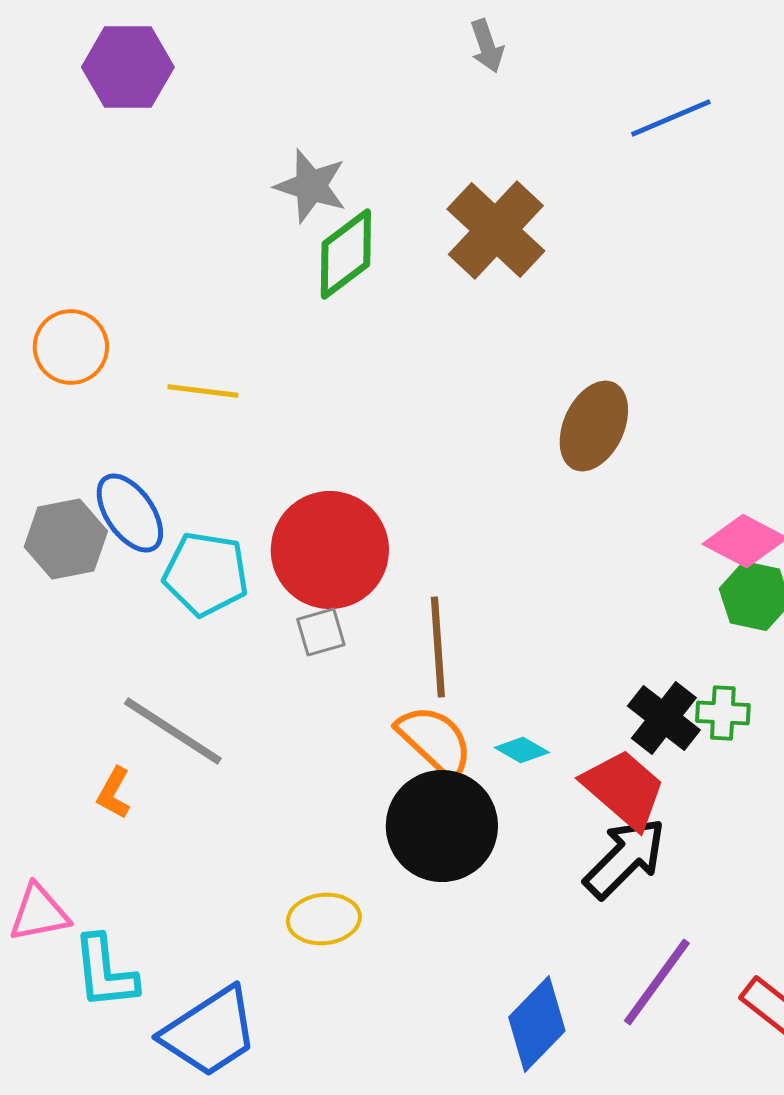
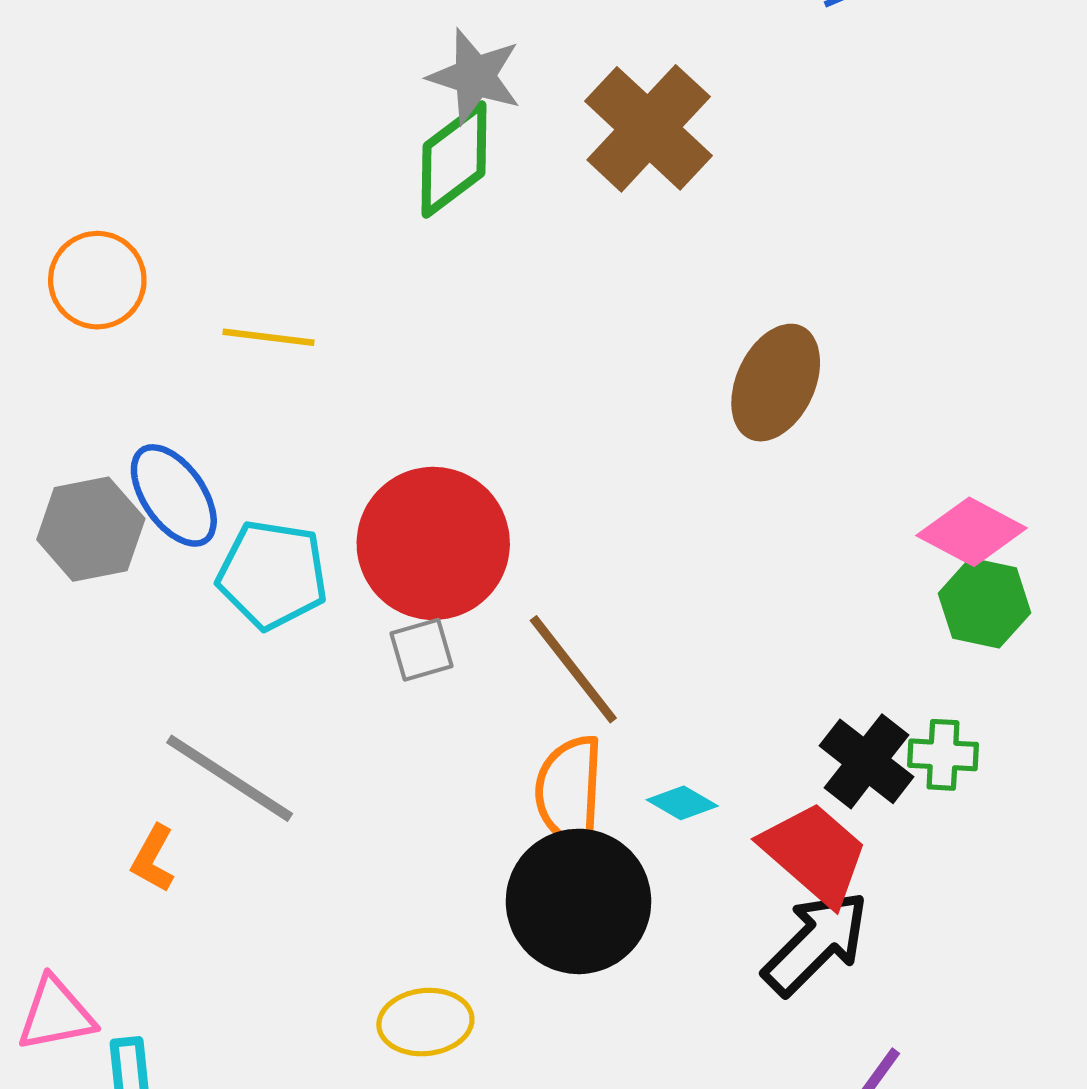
gray star: (311, 186) -> (475, 76), moved
brown line: (438, 647) -> (573, 669), turned -34
orange semicircle: (435, 741) -> (569, 791), turned -130

